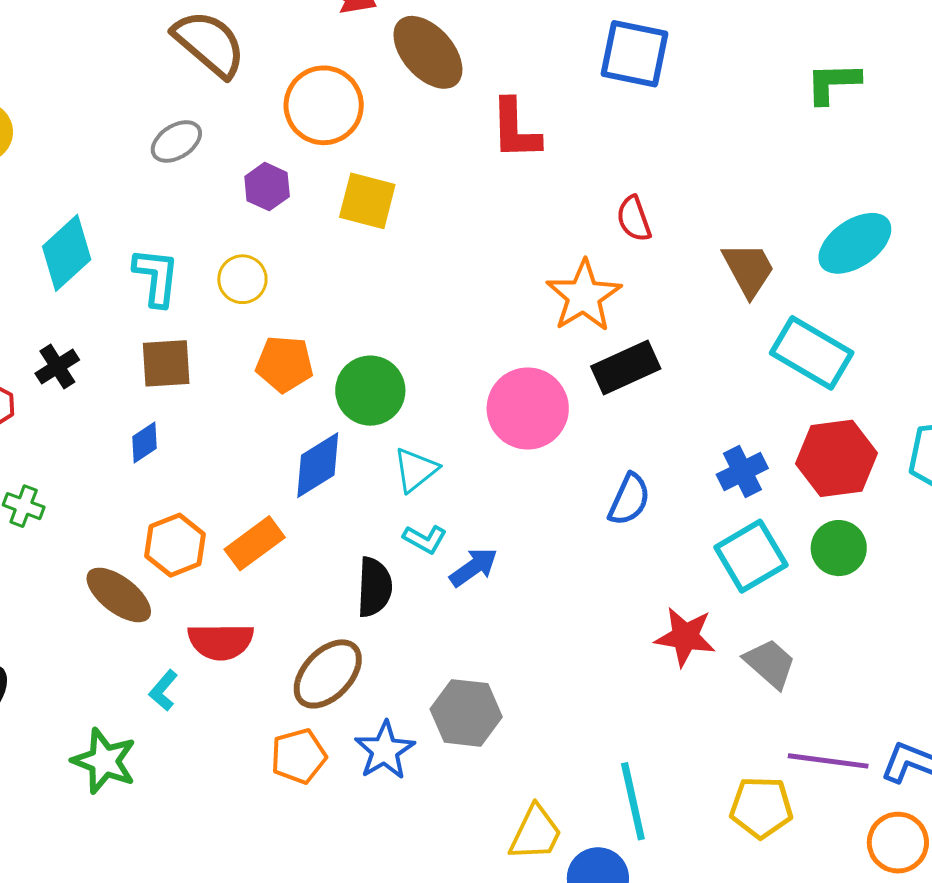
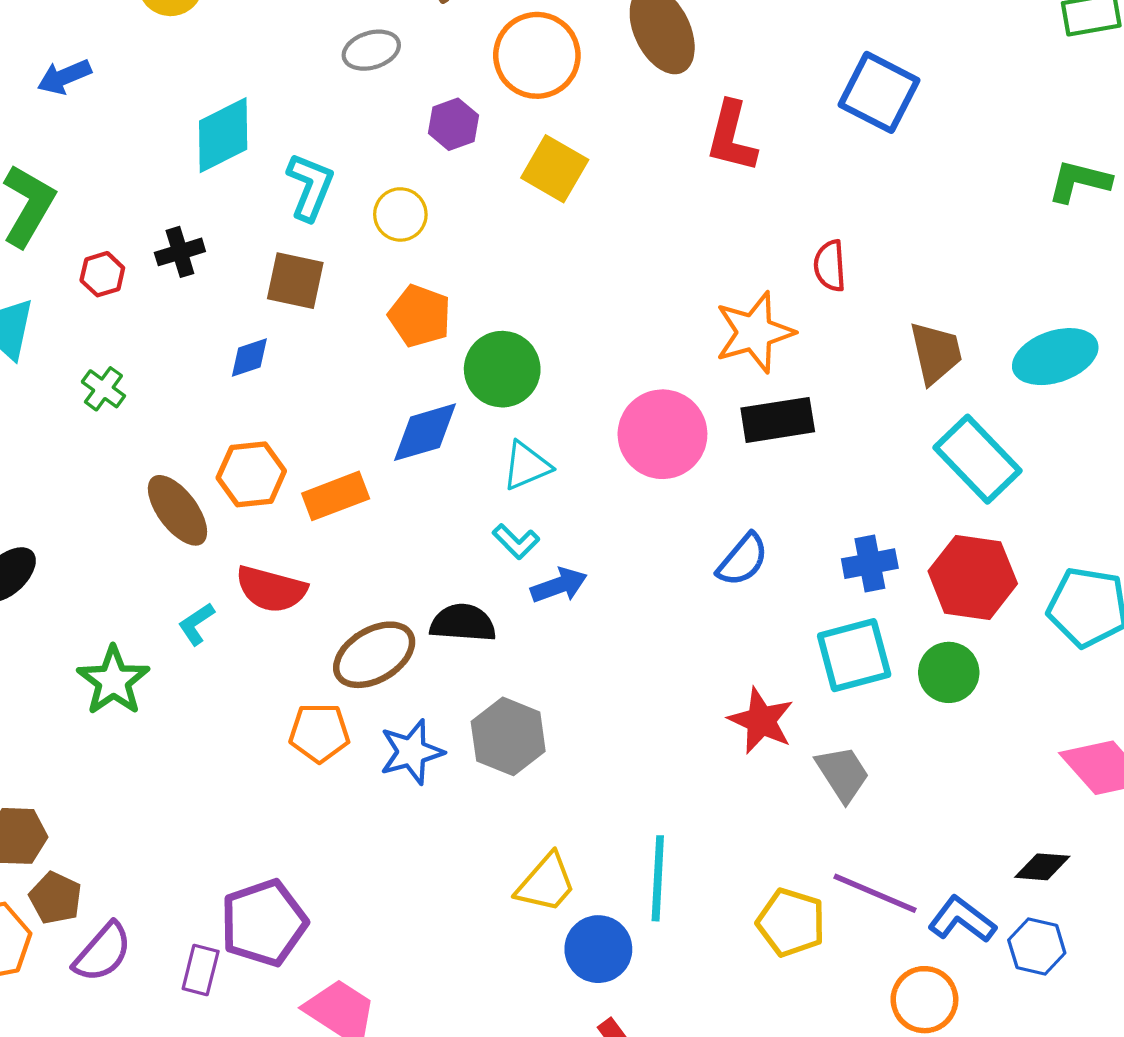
black semicircle: (374, 587) -> (463, 623), moved, turned -104

